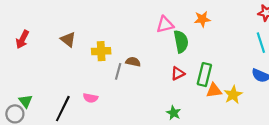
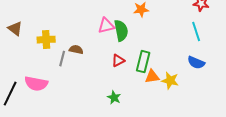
pink triangle: (165, 24) -> (106, 26), moved
yellow star: (233, 95) -> (170, 81), turned -30
pink semicircle: (90, 98) -> (36, 84), size x1.6

